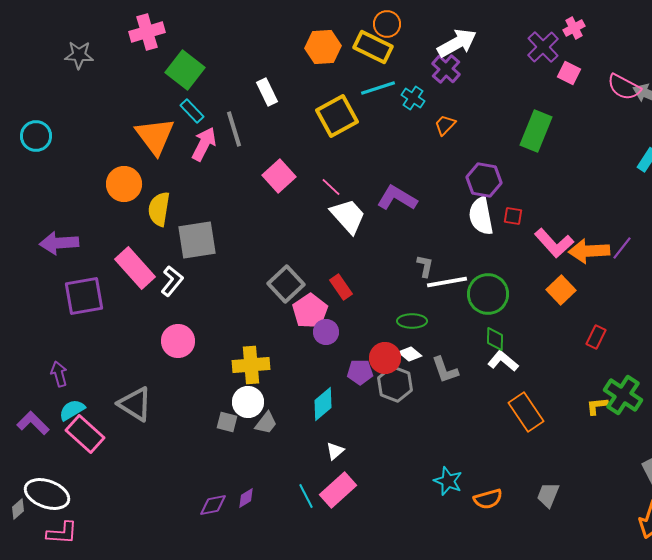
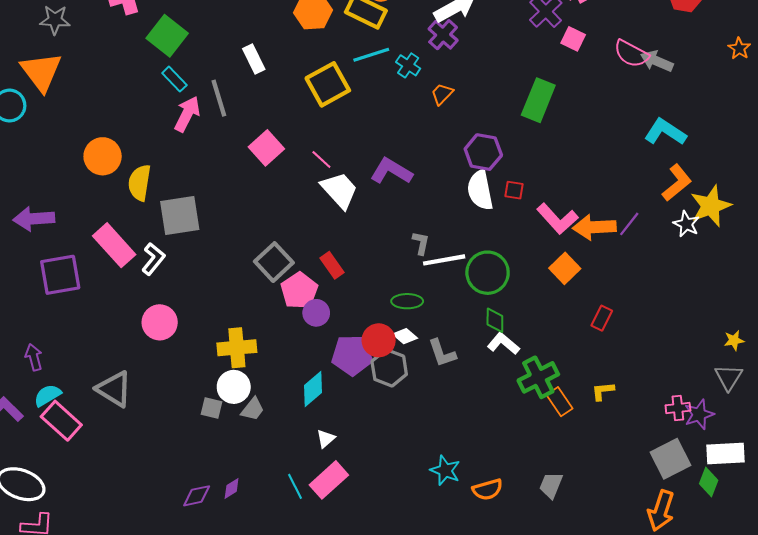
orange triangle: (155, 136) -> (41, 72), moved
purple pentagon: (360, 372) -> (352, 355), size x1.5
green cross: (623, 395) -> (538, 377), moved, turned 30
orange rectangle: (526, 412) -> (559, 402), moved, size x0.7

